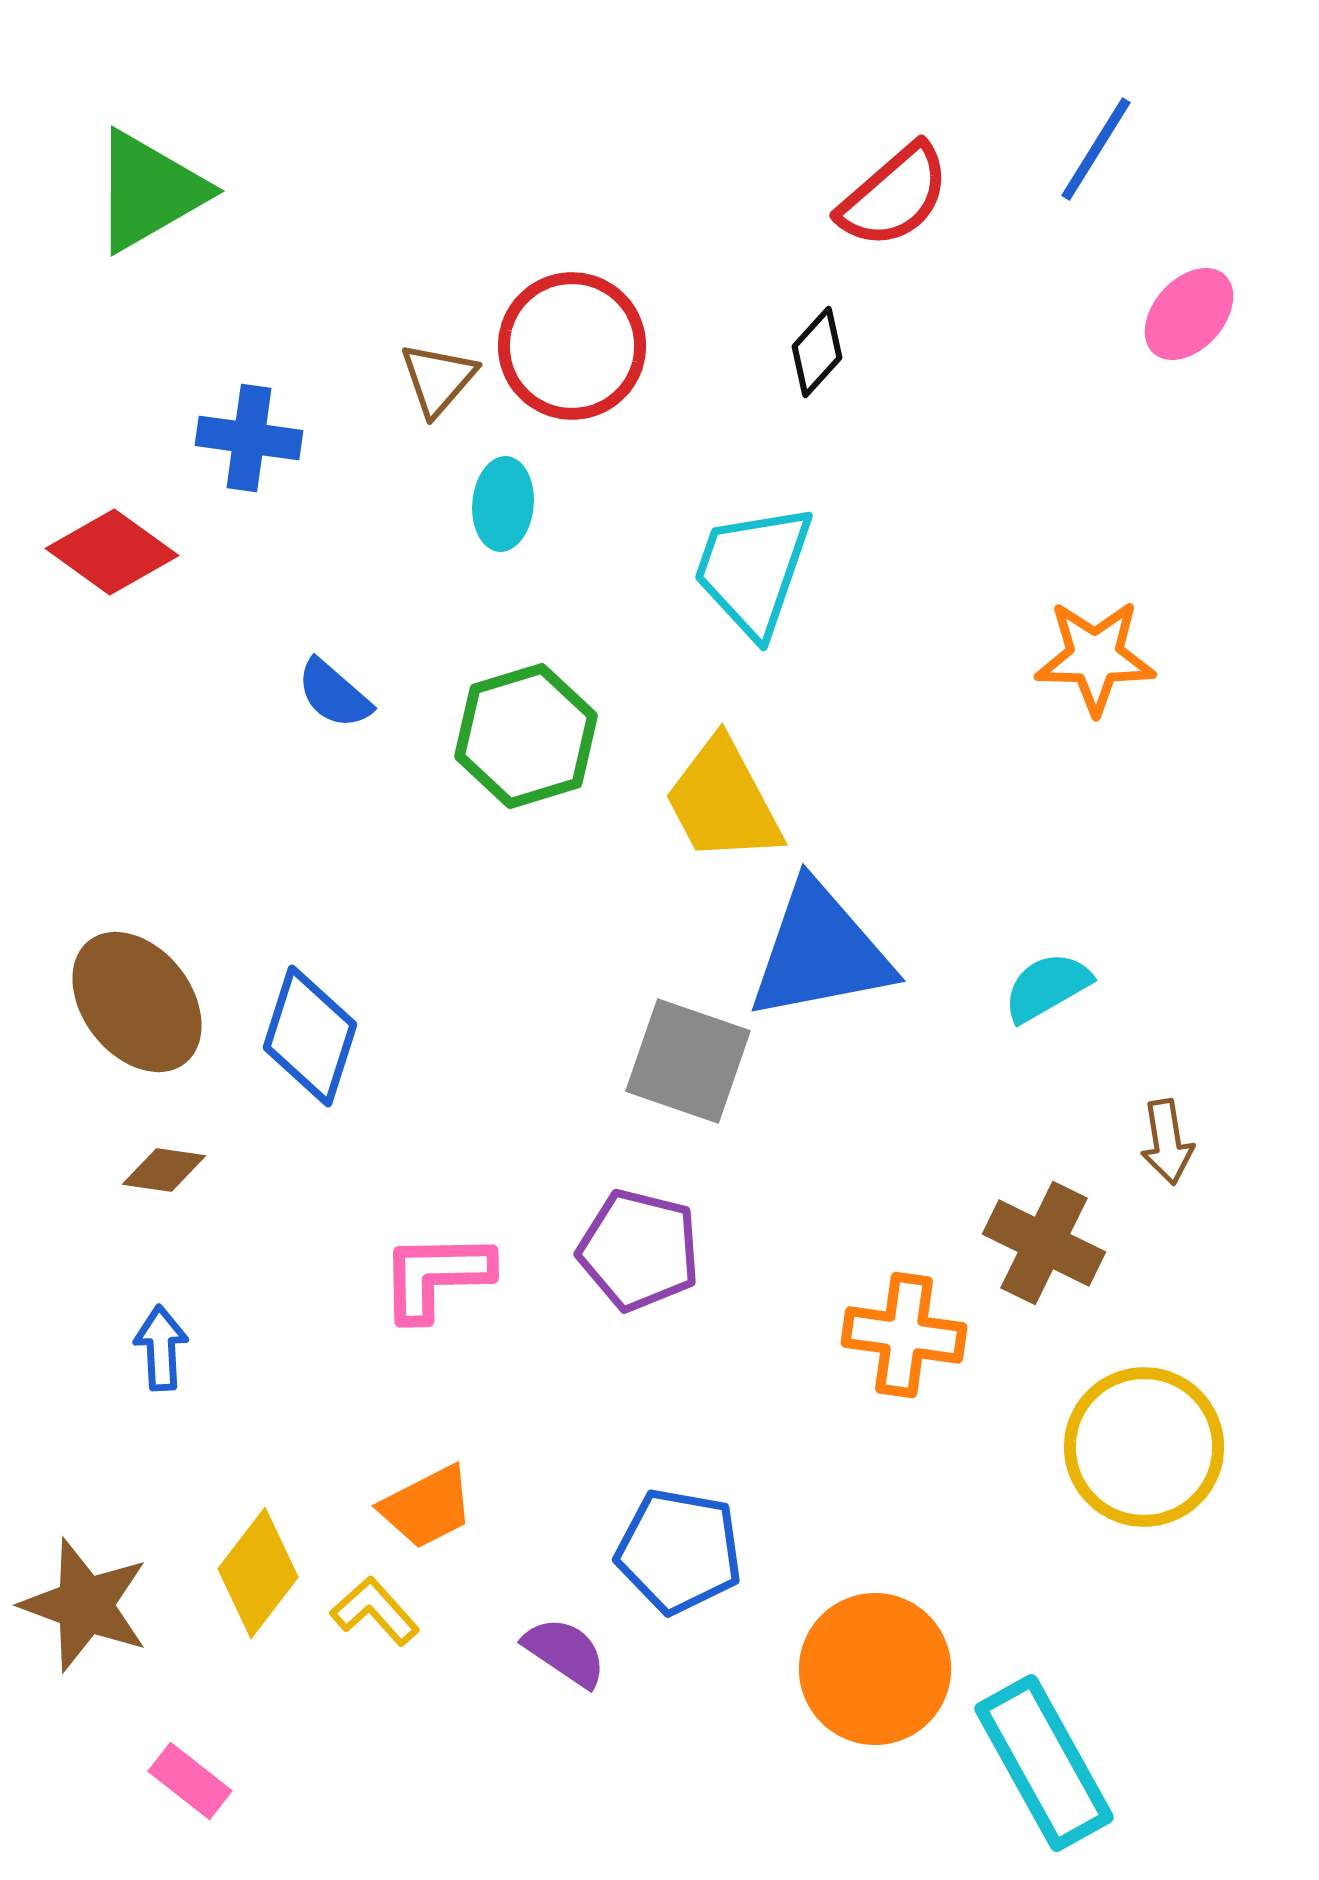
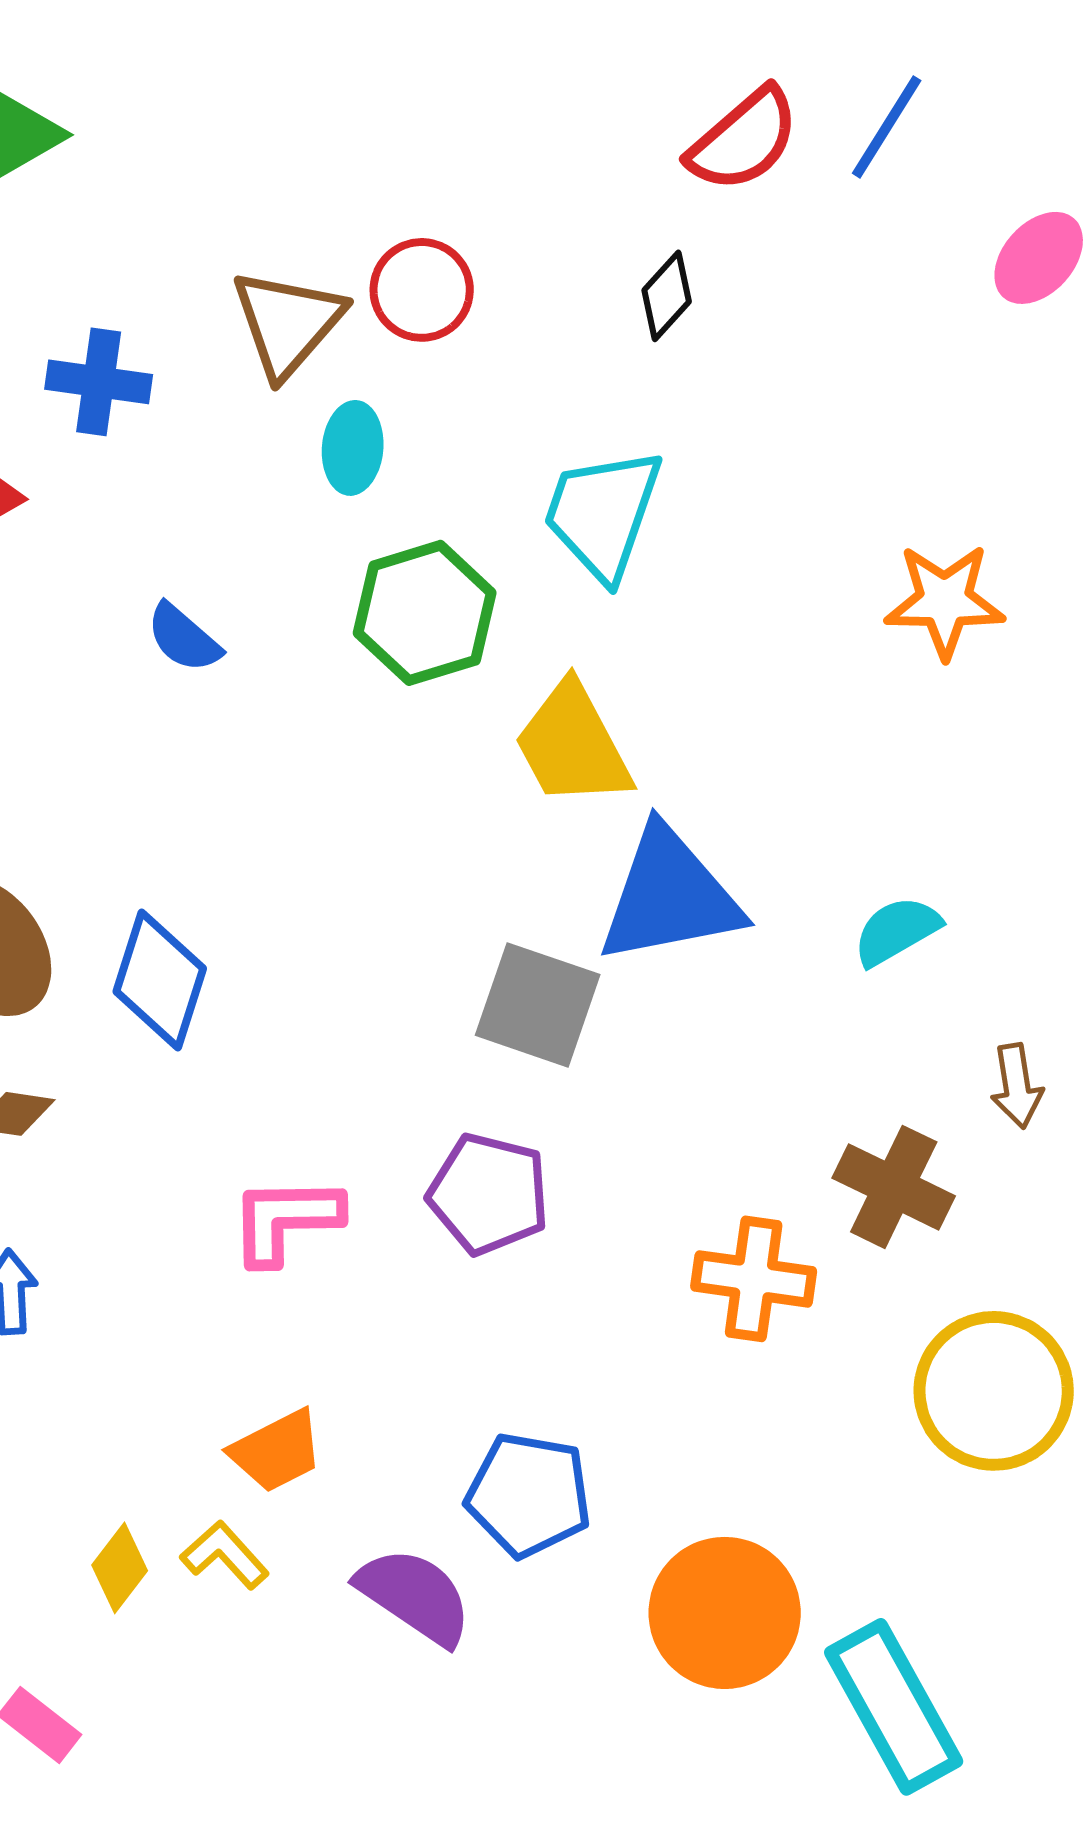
blue line: (1096, 149) -> (887, 127), moved
red circle: (572, 346) -> (422, 290), size x0.7
brown triangle: (438, 379) -> (288, 323), size x1.5
green hexagon: (526, 736) -> (425, 613), moved
yellow diamond: (258, 1573) -> (120, 1568), moved, size x0.7
purple semicircle: (565, 1652) -> (415, 1596), size x1.4

